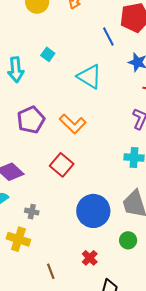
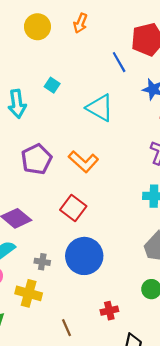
blue circle: (93, 211) -> (84, 256), moved
red cross: (90, 258) -> (109, 311), turned 35

